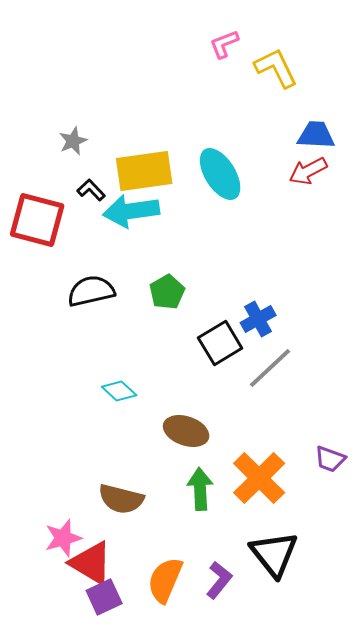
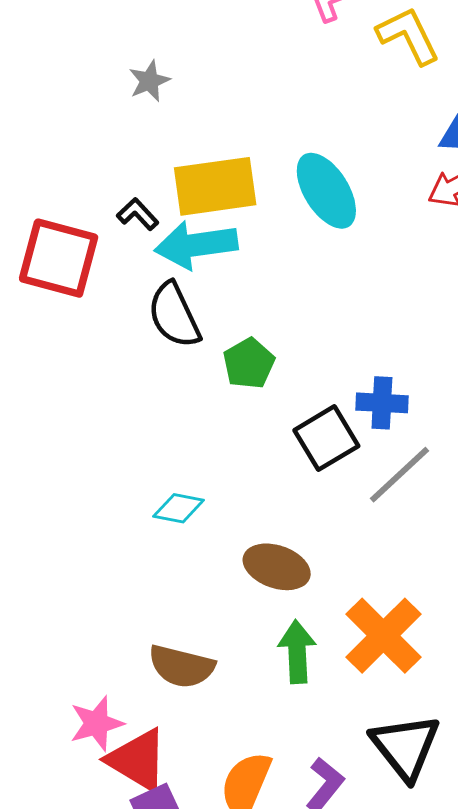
gray star: (73, 141) -> (149, 81), moved
black semicircle: (91, 291) -> (174, 315), moved, turned -102
blue cross: (258, 319) -> (382, 403), turned 32
cyan diamond: (119, 391) -> (179, 508), turned -32

